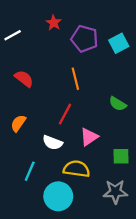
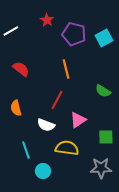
orange semicircle: (18, 123) -> (16, 108), turned -49
cyan line: (30, 171) -> (26, 150), turned -42
cyan circle: (58, 196) -> (43, 171), moved, size x0.6

